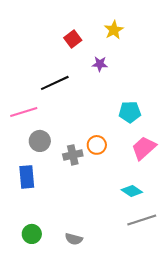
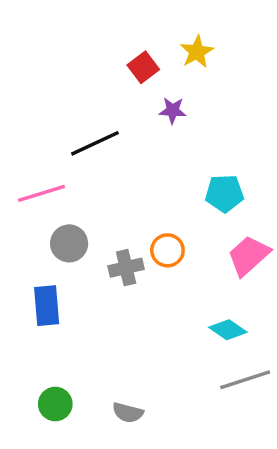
red square: (73, 39) -> (143, 67), moved

